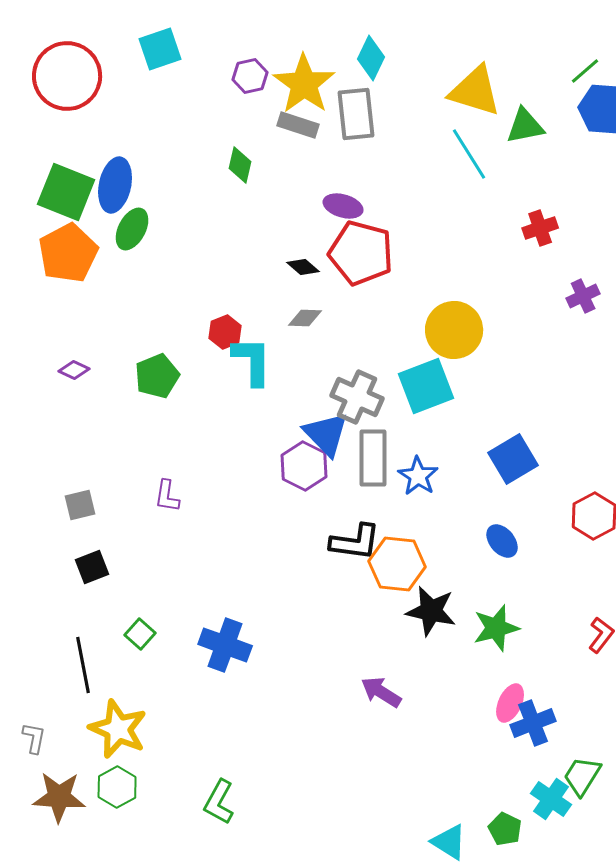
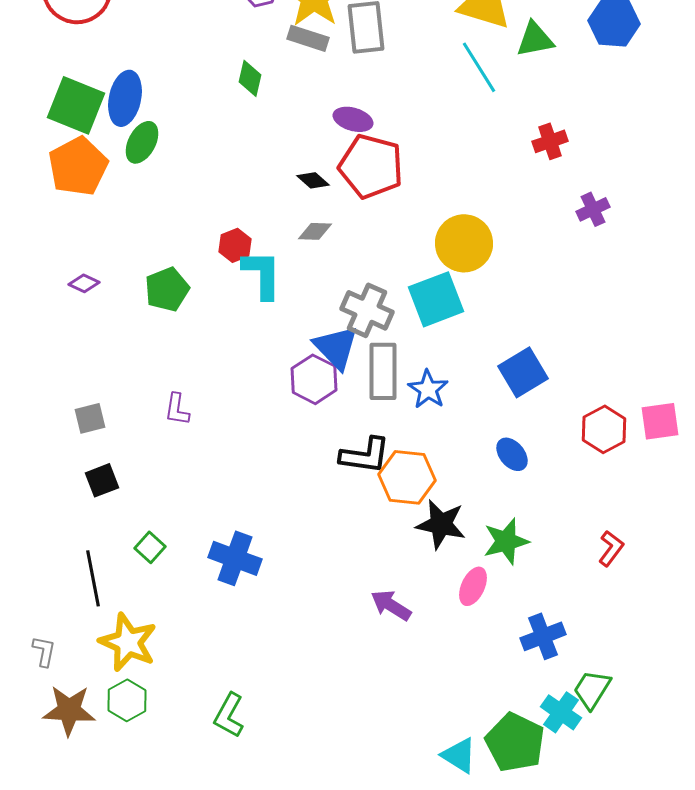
pink ellipse: (510, 703) -> (473, 586), moved
green pentagon: (505, 829) -> (515, 742), size x1.8

